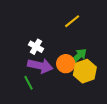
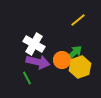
yellow line: (72, 21) -> (78, 20), moved
white cross: (36, 47) -> (34, 44), size x1.5

